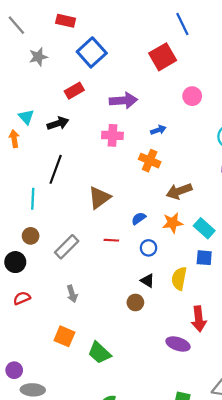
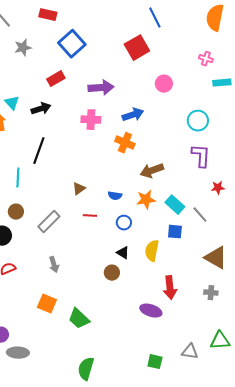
blue arrow: (158, 130) -> (133, 115), size x1.5
brown triangle: (99, 198) -> (79, 189), moved, size x0.6
blue semicircle: (139, 218) -> (115, 196), turned -136

